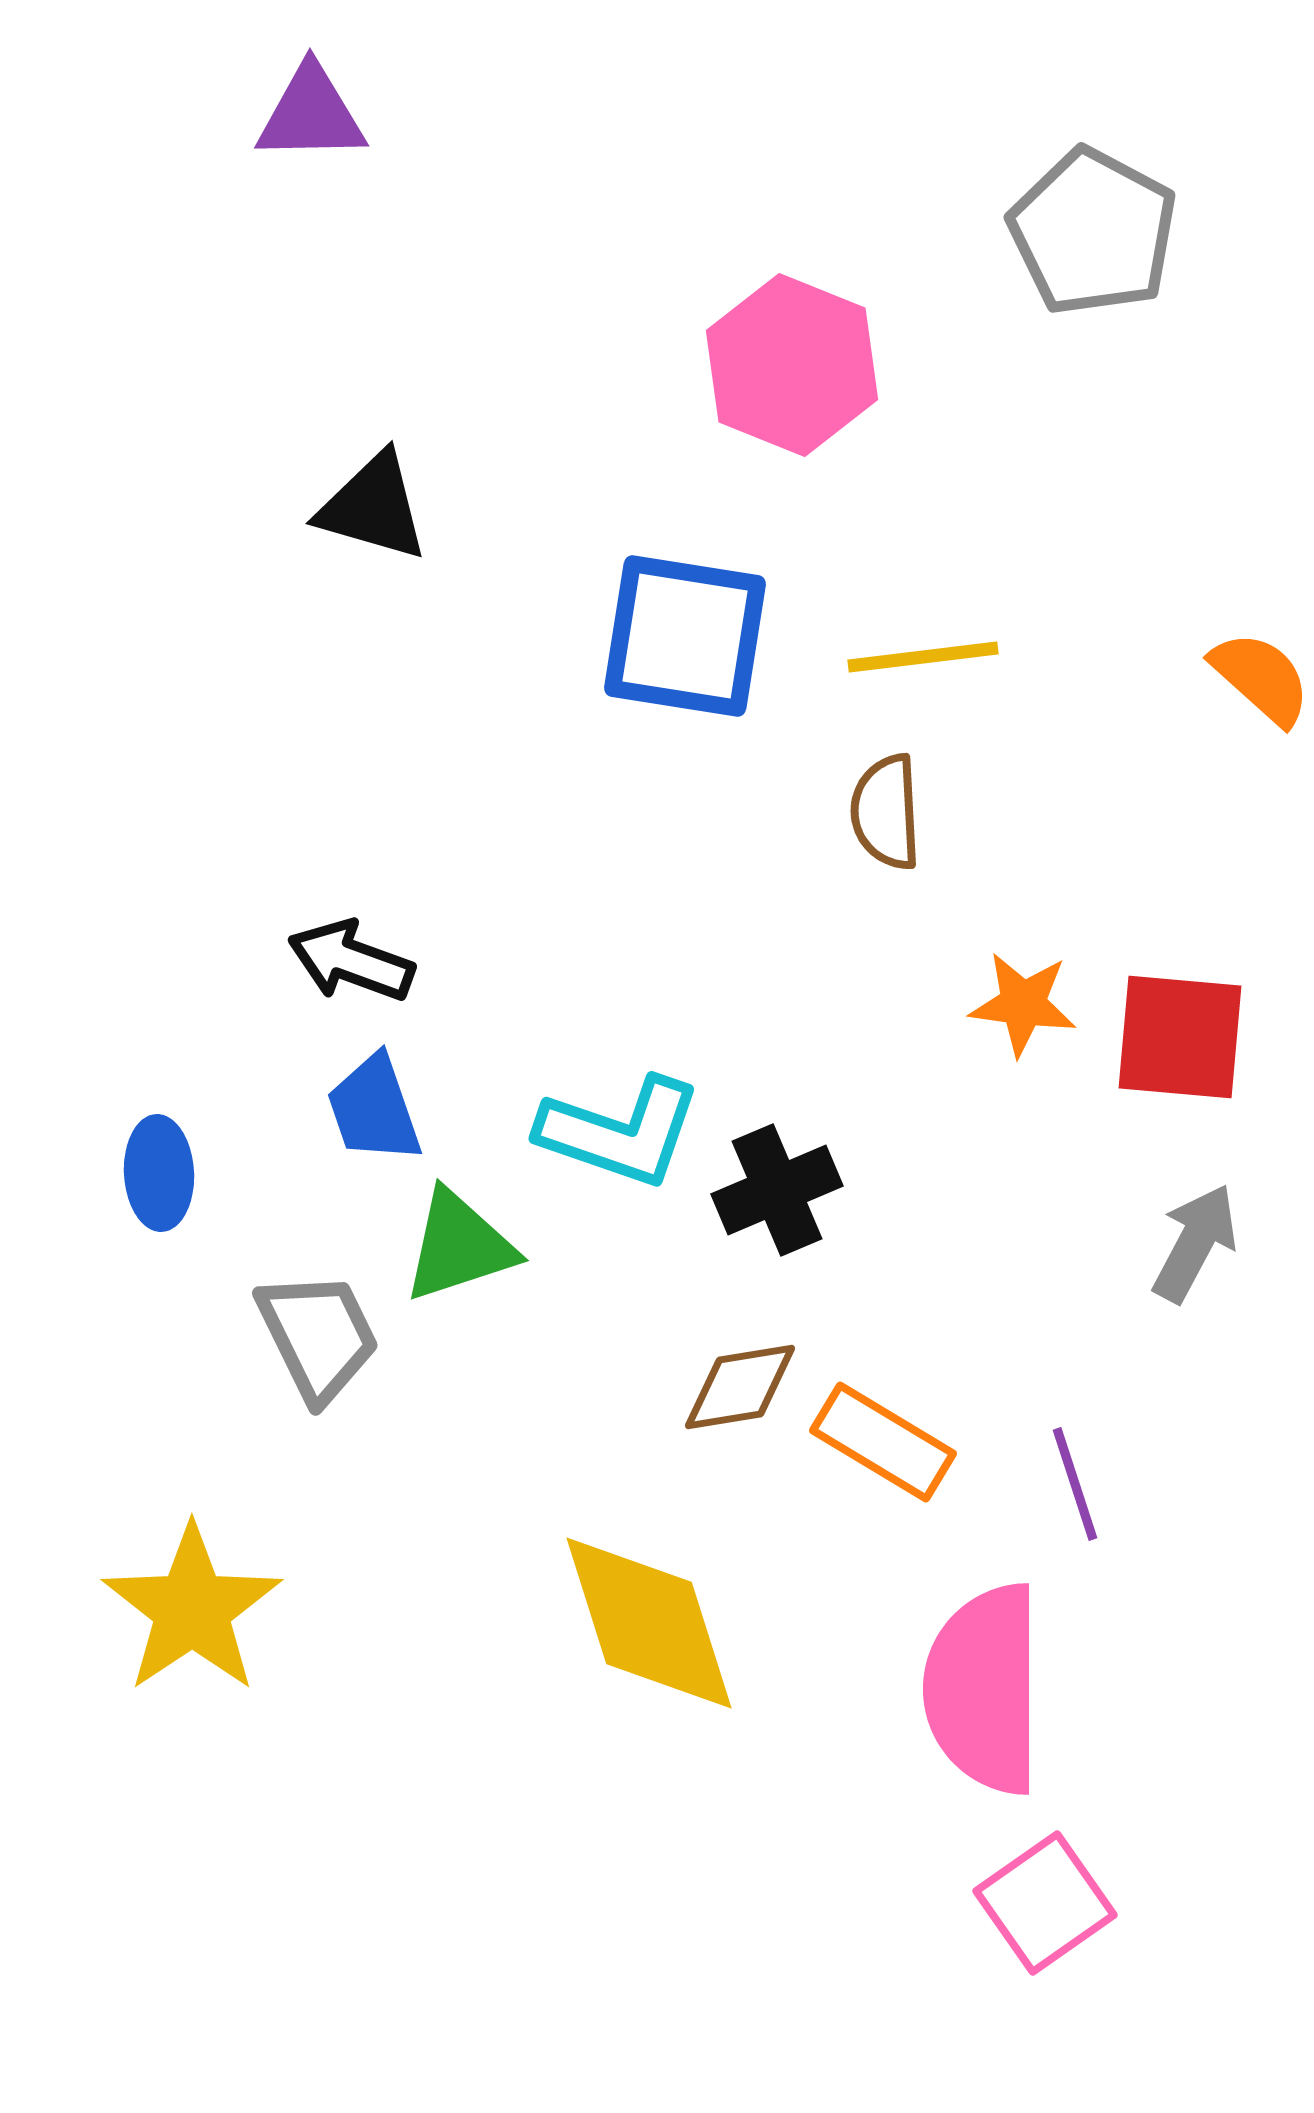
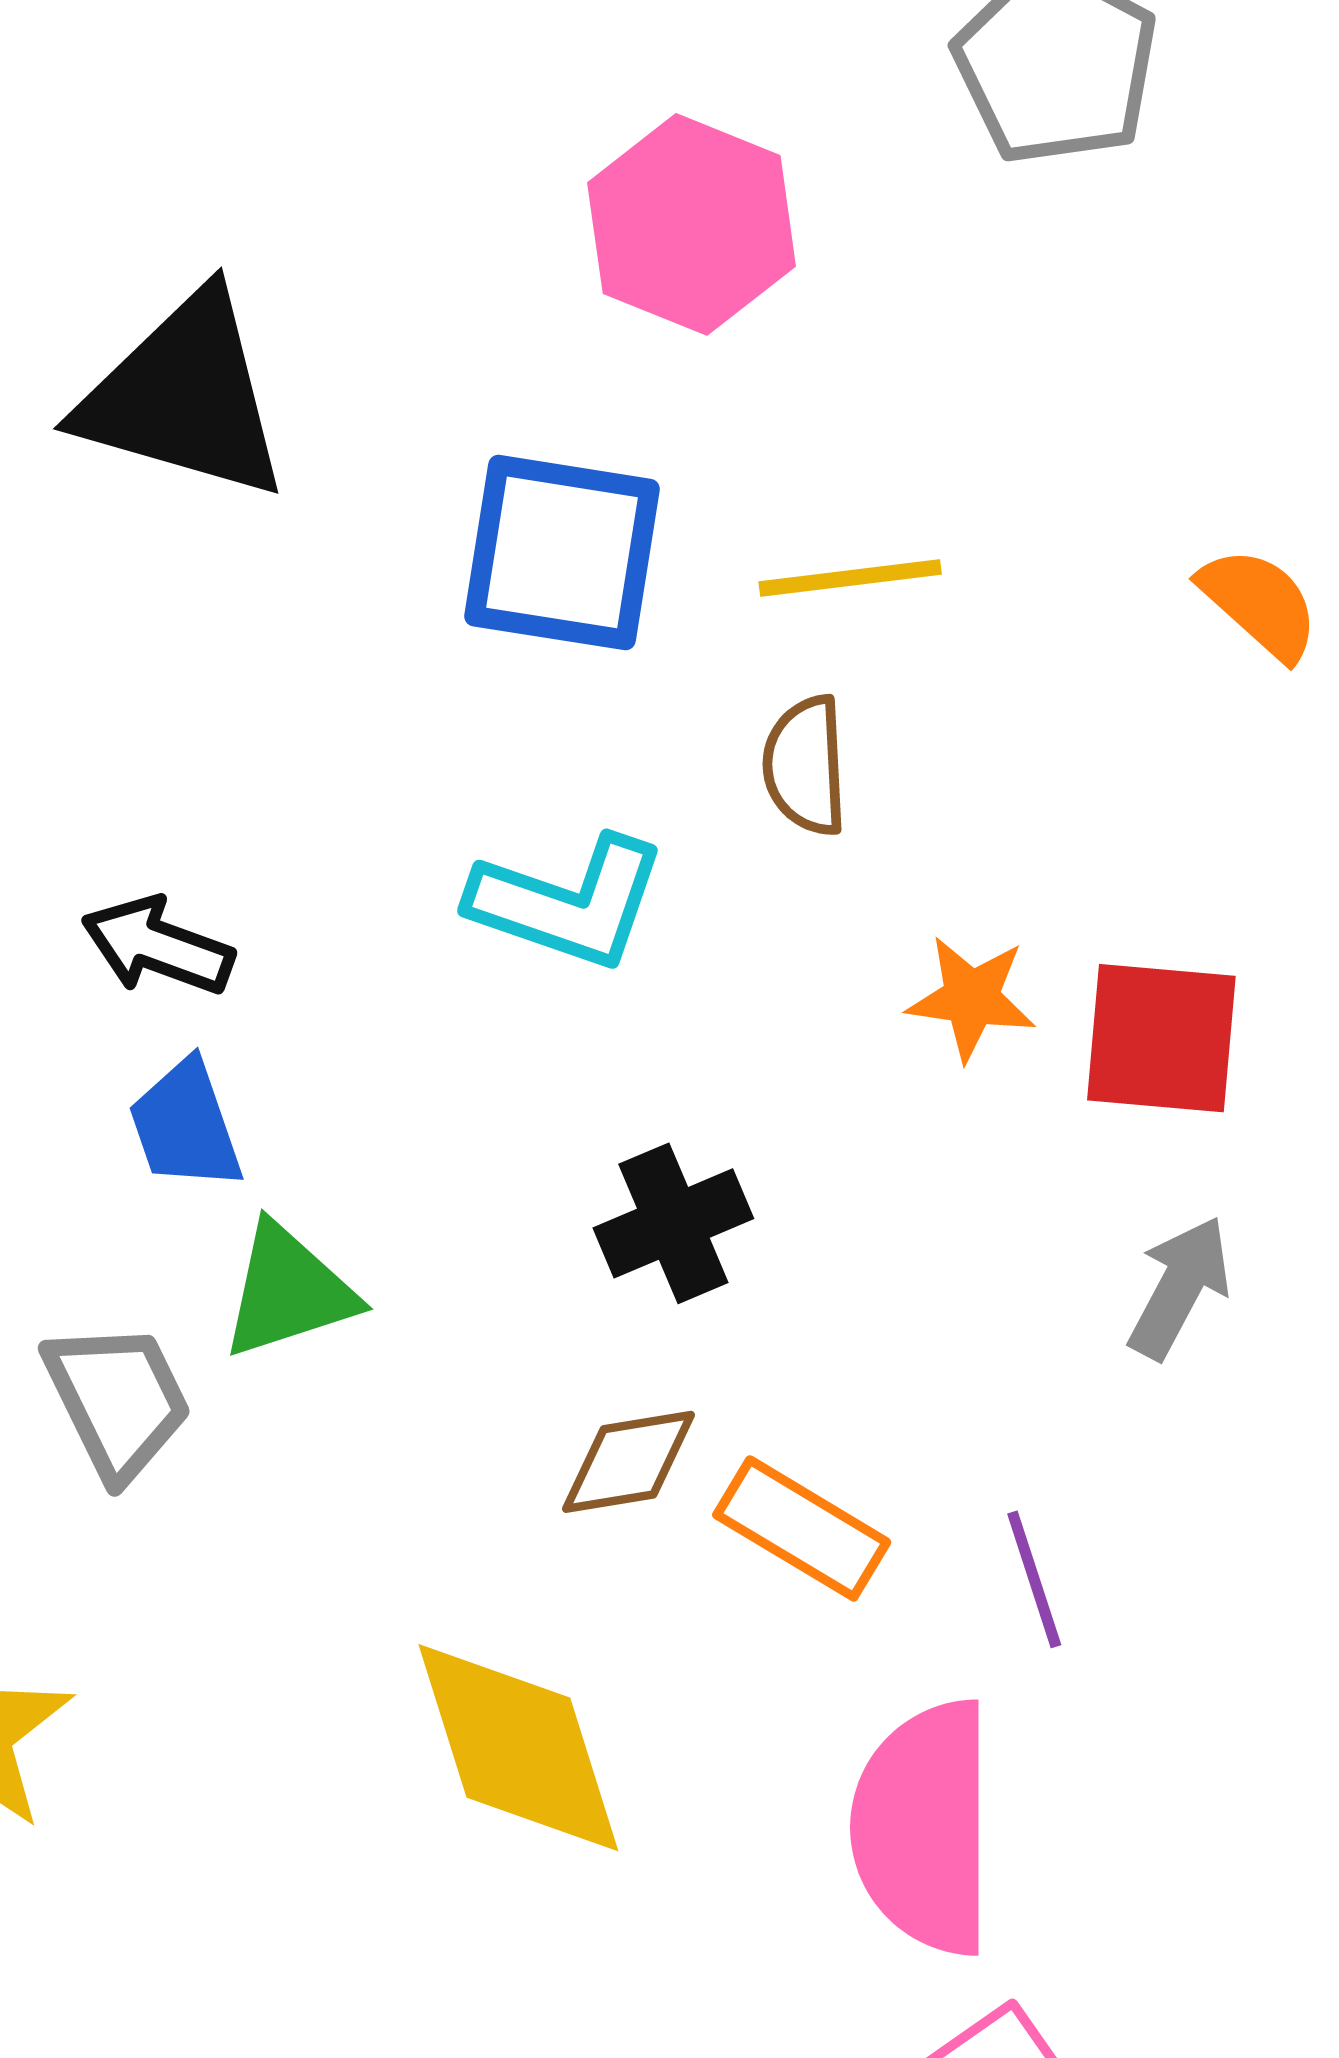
black triangle: (373, 507) -> (184, 396), size x1.6
cyan L-shape: (620, 1132) -> (568, 902), moved

